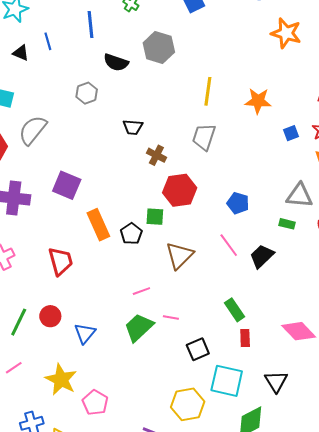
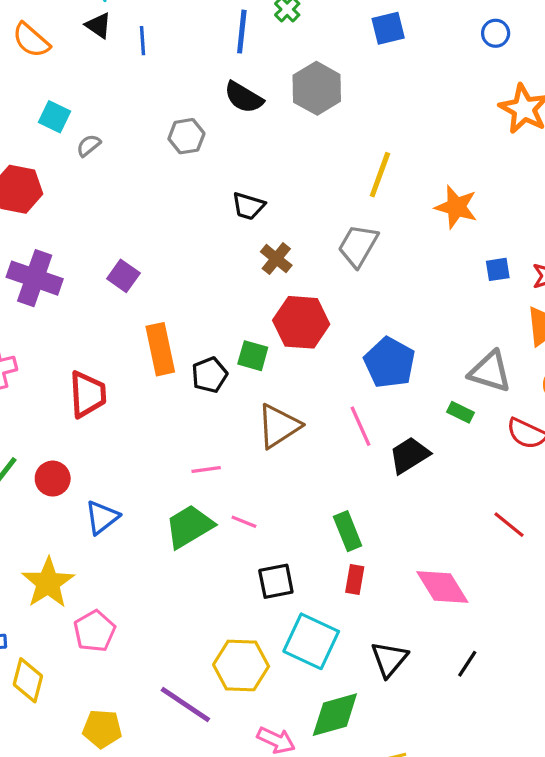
blue line: (91, 25) -> (242, 32), moved
black triangle: (21, 53) -> (98, 25), moved
gray semicircle: (33, 130) -> (89, 145), moved, size x0.5
purple square: (67, 185) -> (123, 276), size x0.7
blue pentagon: (238, 203) -> (390, 363), size x1.4

